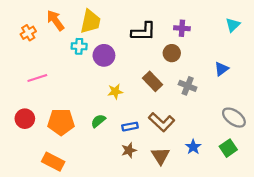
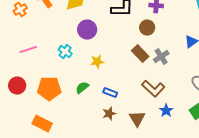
cyan cross: (79, 46) -> (65, 52), moved, turned 32
brown rectangle: (153, 81) -> (140, 54), moved
gray cross: (188, 86) -> (161, 57), turned 35
brown L-shape: (162, 122) -> (153, 89), moved
blue rectangle: (130, 127) -> (110, 93), turned 32

